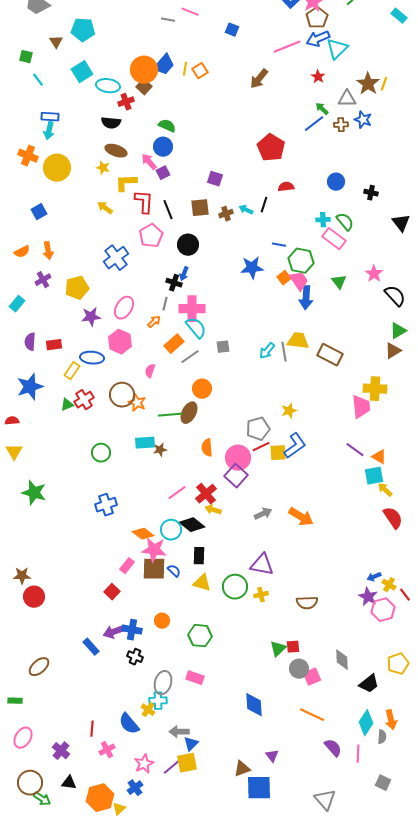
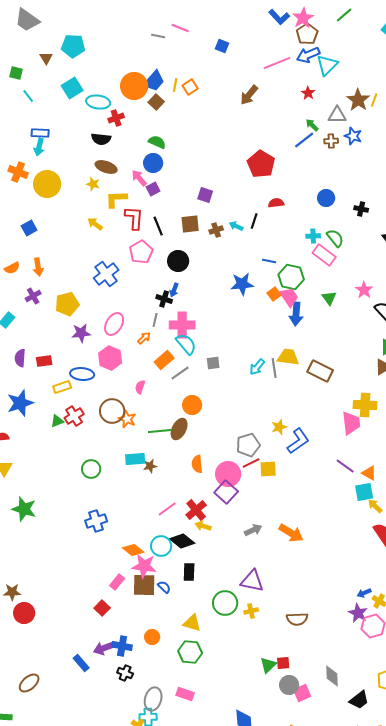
brown square: (144, 87) -> (156, 102), moved
yellow rectangle: (72, 371) -> (62, 387), turned 36
blue L-shape: (295, 446) -> (298, 441), moved
yellow triangle: (202, 583) -> (192, 623), moved

